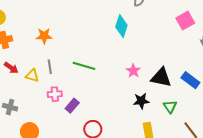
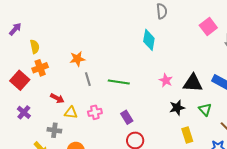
gray line: (50, 67) -> (88, 79), moved
red arrow: (11, 68) -> (57, 98), moved
yellow triangle: (32, 76) -> (71, 113), moved
purple rectangle: (72, 106) -> (127, 117), moved, turned -64

